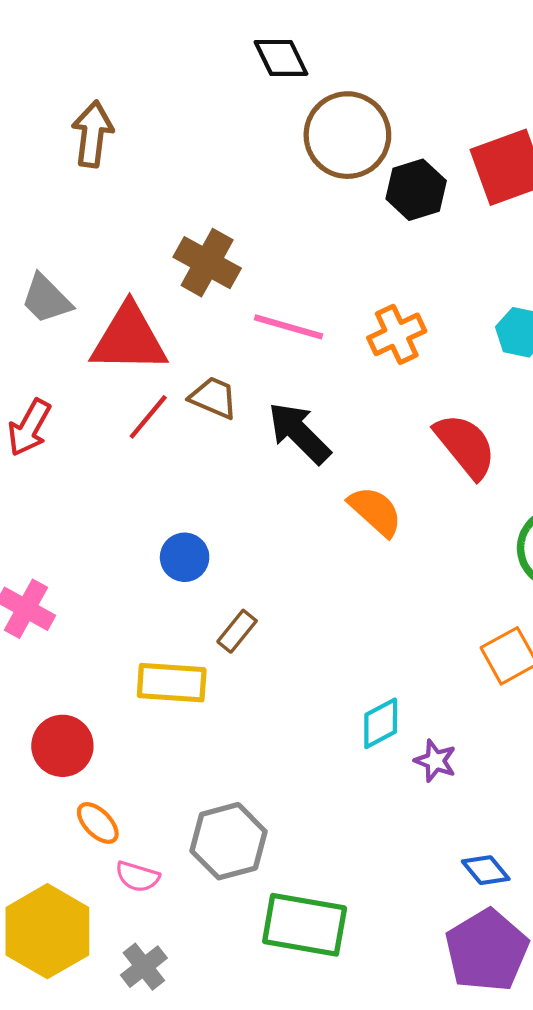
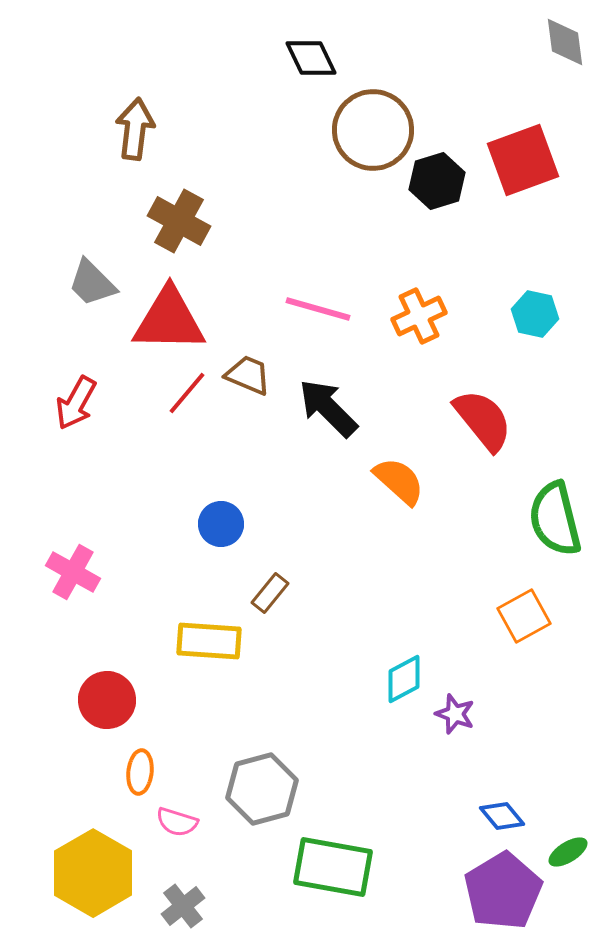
brown cross: (207, 263) -> (179, 221), moved
orange ellipse: (98, 823) -> (140, 772), turned 51

